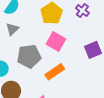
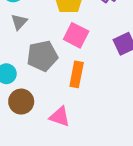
orange rectangle: (55, 72) -> (77, 74), turned -42

